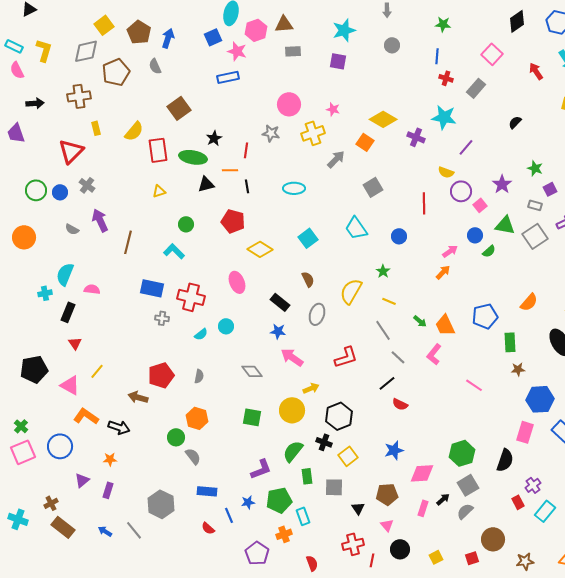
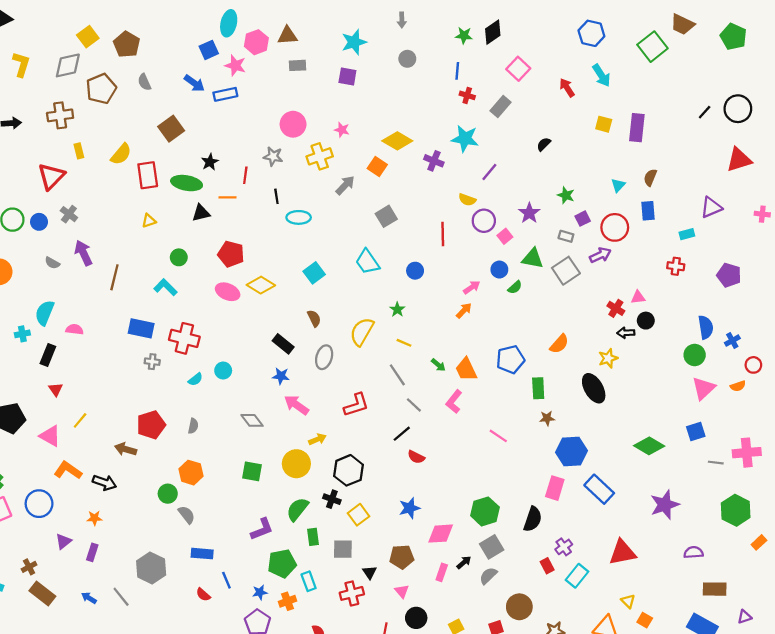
black diamond: (517, 21) -> (493, 32), moved
blue arrow: (168, 38) -> (194, 83), moved, turned 108
black line: (247, 186) -> (276, 196), moved
pink ellipse: (237, 282) -> (228, 292), moved, turned -45
blue star: (248, 502) -> (260, 592), moved
red cross: (353, 544) -> (352, 593), moved

